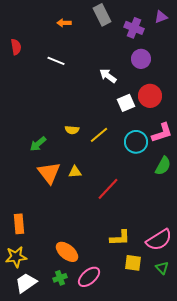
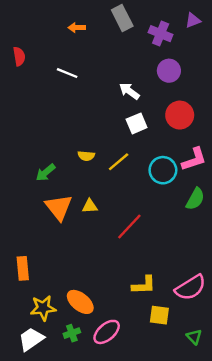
white square: (126, 103) -> (137, 123), moved
yellow star: (16, 257) -> (43, 308), moved
green triangle: (162, 268) -> (194, 337), moved

